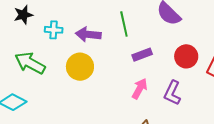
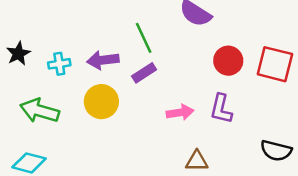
purple rectangle: (142, 55) -> (144, 73), moved
pink arrow: (140, 89) -> (180, 112), turned 65

